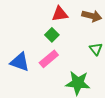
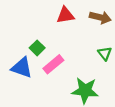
green square: (52, 35) -> (37, 48), moved

